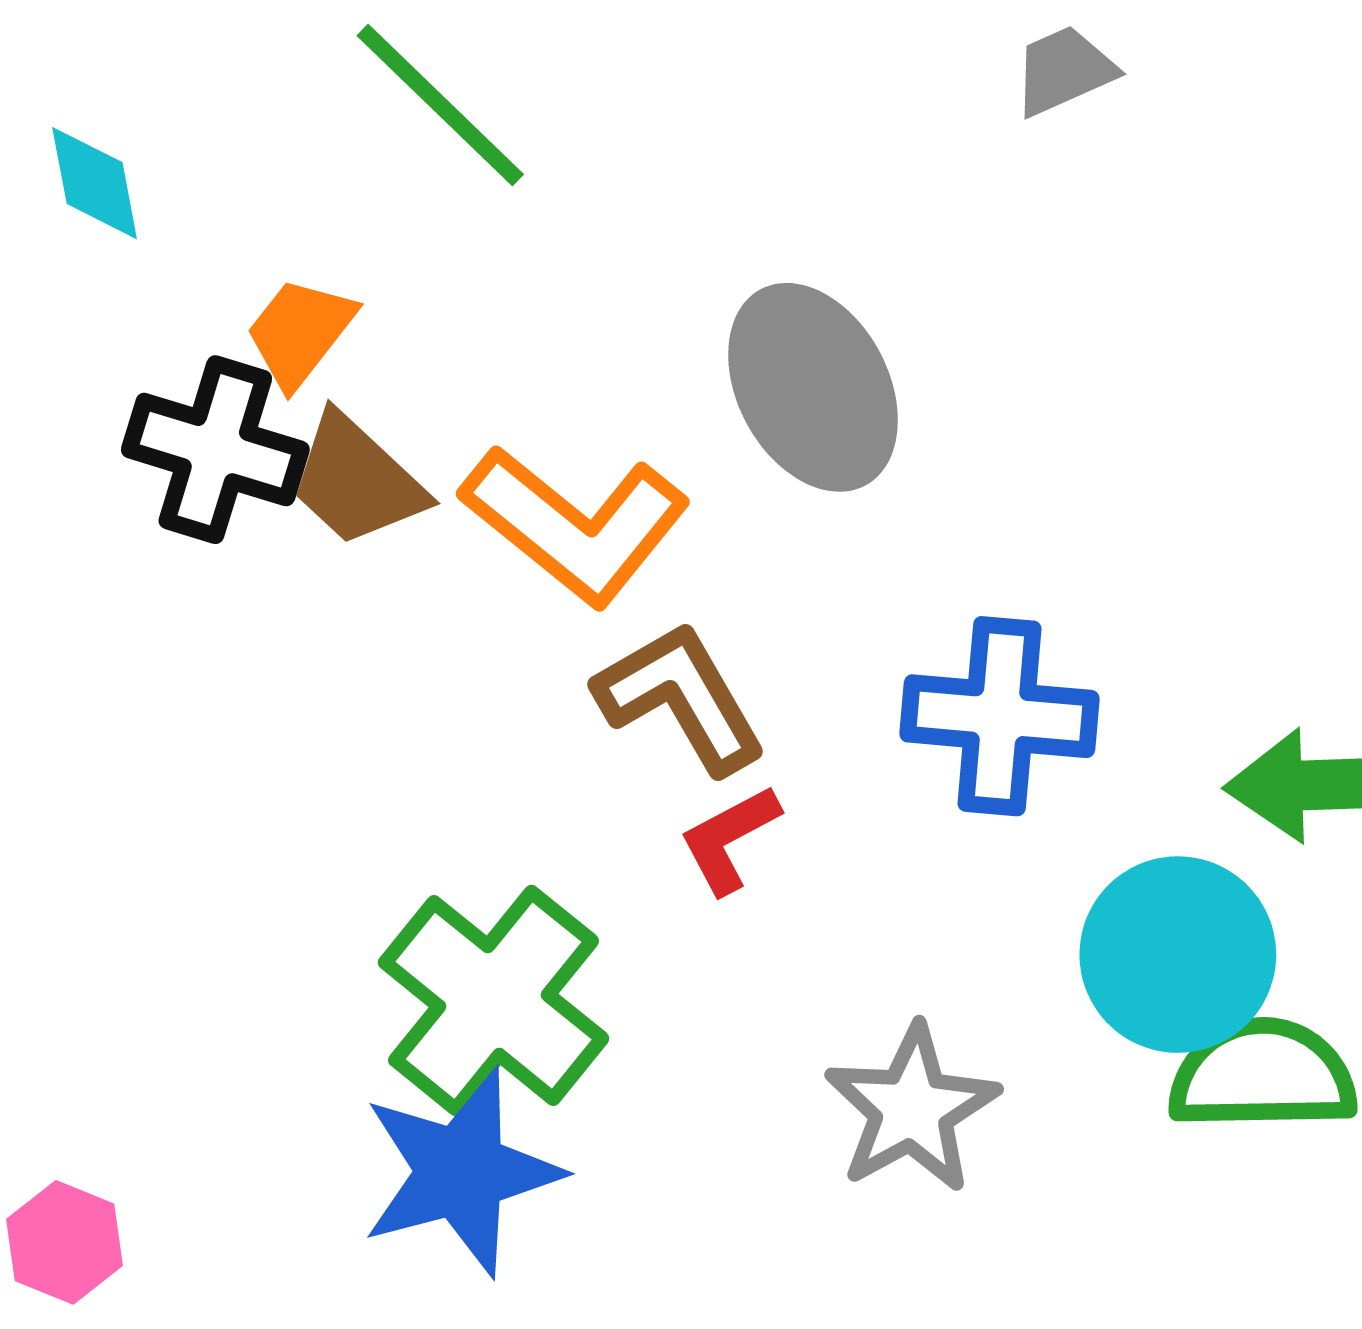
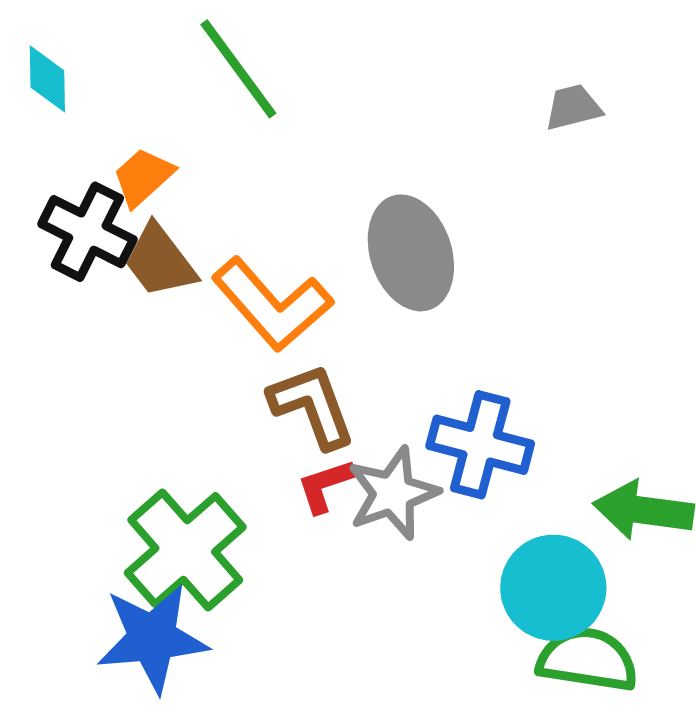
gray star: (912, 1109) -> (393, 493), moved

